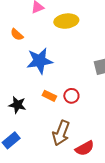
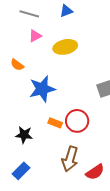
red circle: (71, 96) -> (77, 121), size x1.5

